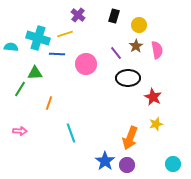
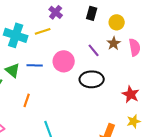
blue line: (57, 54) -> (35, 65), moved
green triangle: (35, 73) -> (13, 70), turned 42
black ellipse: (128, 78) -> (92, 79), moved

